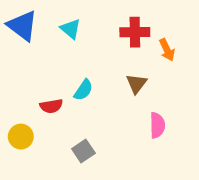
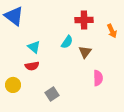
cyan triangle: (71, 29) -> (34, 47), moved
orange arrow: (167, 50) -> (112, 31), moved
cyan semicircle: (83, 90) -> (67, 42), moved

